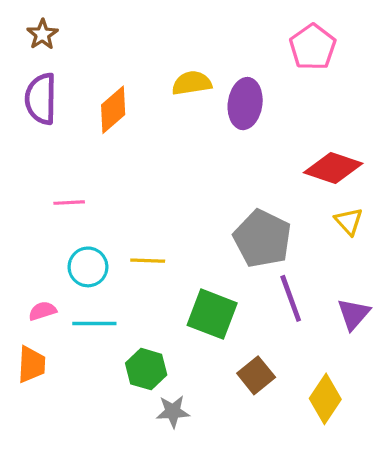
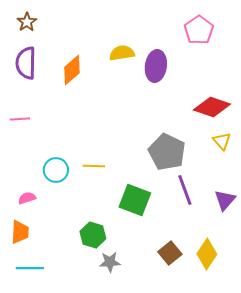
pink line: (69, 203) -> (20, 119), moved
cyan line: (94, 323) -> (30, 268), moved
brown square: (256, 375) -> (170, 253), moved

